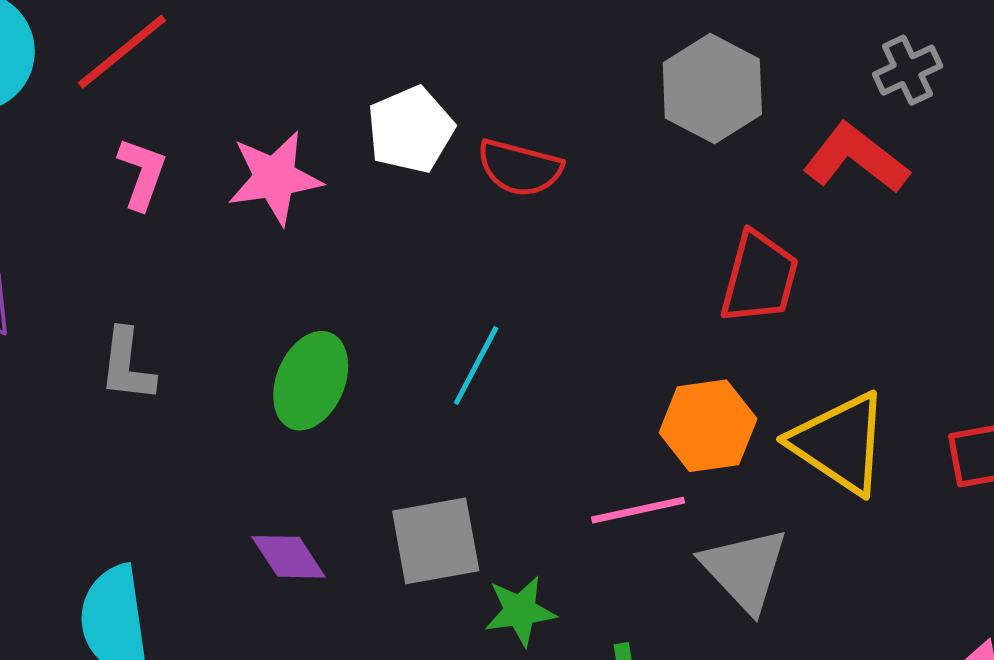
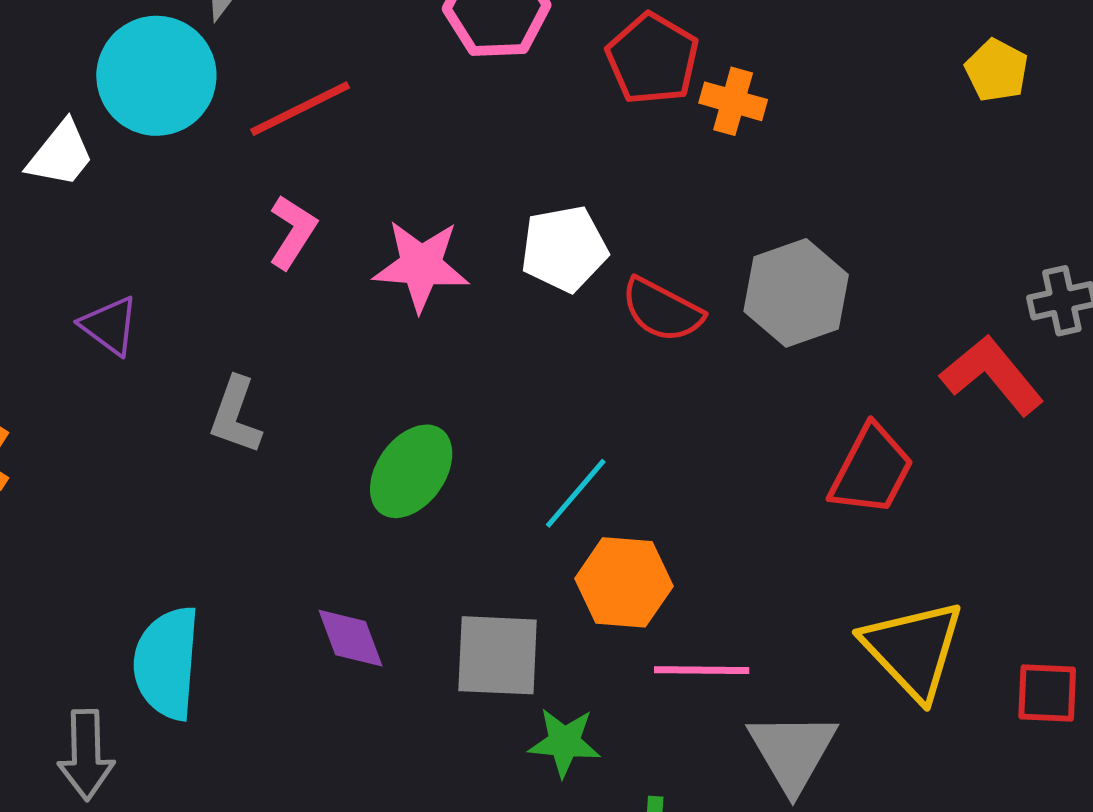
gray hexagon: (712, 88) -> (796, 293), moved
orange hexagon: (708, 426) -> (624, 582), moved

